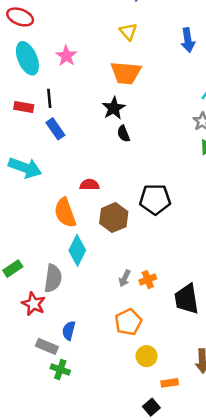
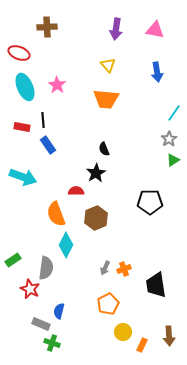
black star: (114, 108) -> (96, 173), moved
black pentagon: (155, 199) -> (150, 202), moved
orange rectangle: (170, 383) -> (142, 345), moved, turned -56

